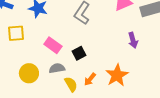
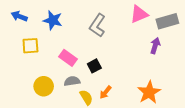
purple arrow: (133, 40) -> (155, 46), moved, turned -147
orange star: (117, 75) -> (149, 92), moved

